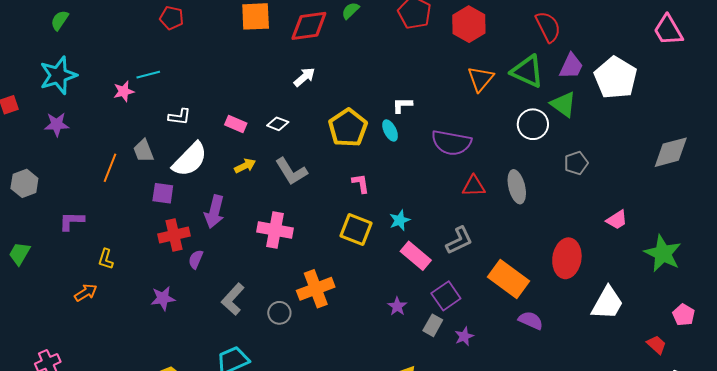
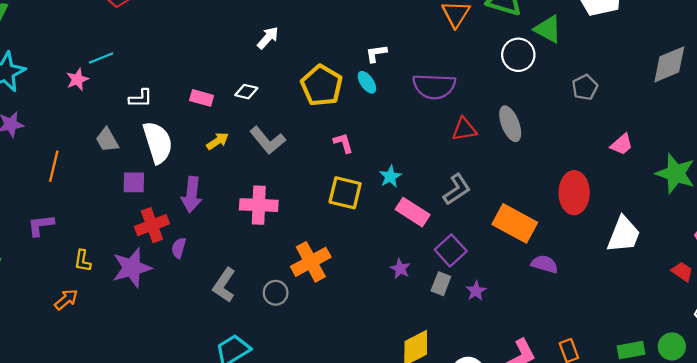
white semicircle: (190, 159) -> (158, 142), turned -54
gray pentagon: (576, 163) -> (585, 87), moved
orange line: (110, 168) -> (54, 166), moved
purple star: (163, 298) -> (132, 268), moved, size x1.5

